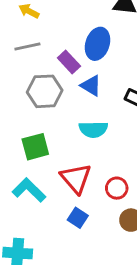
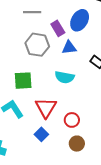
blue triangle: (91, 86) -> (69, 47), turned -49

